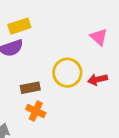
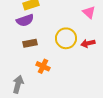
brown rectangle: (30, 88) -> (30, 43), moved

